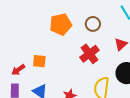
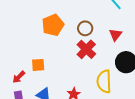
brown circle: (93, 24) -> (85, 28), moved

